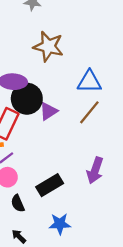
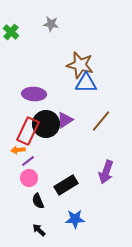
brown star: (48, 46) -> (80, 65), moved
blue triangle: (89, 82) -> (86, 83), moved
black circle: (27, 99) -> (46, 124), moved

